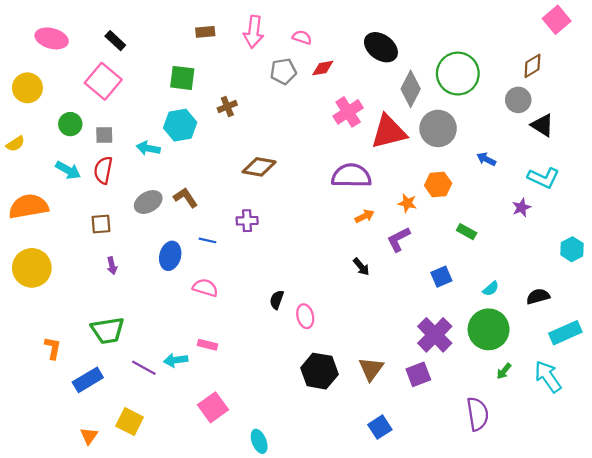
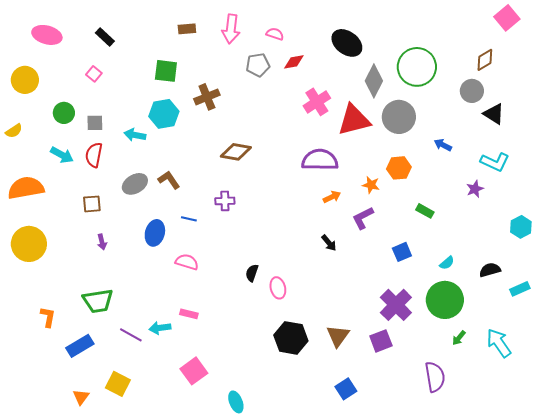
pink square: (103, 81) -> (94, 74), size x0.5
brown cross: (227, 106) -> (207, 97), size x1.4
cyan rectangle: (565, 333) -> (520, 289), moved, size x0.7

